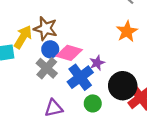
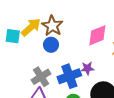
pink diamond: (69, 53) -> (97, 35), moved, turned -55
gray cross: (47, 68) -> (41, 77), moved

